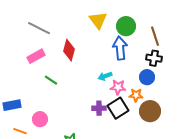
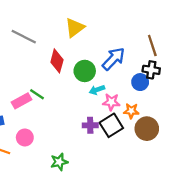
yellow triangle: (98, 20) -> (75, 28), moved, turned 30
green circle: (126, 26) -> (85, 71), moved
blue arrow: (120, 48) -> (114, 59), turned 50
pink rectangle: (36, 56) -> (21, 101), moved
blue circle: (147, 77) -> (140, 82), moved

